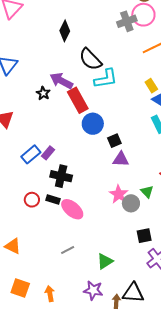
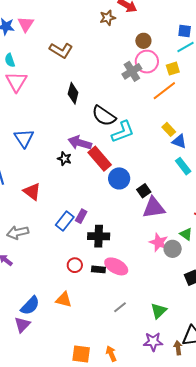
purple triangle: (121, 159) -> (154, 208), size x1.4
black rectangle: (53, 200) -> (98, 269), moved
orange triangle: (13, 246) -> (64, 300), moved

